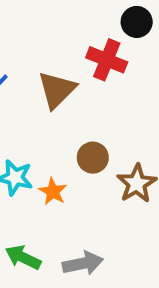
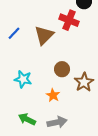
orange star: (53, 192) -> (53, 95), moved

